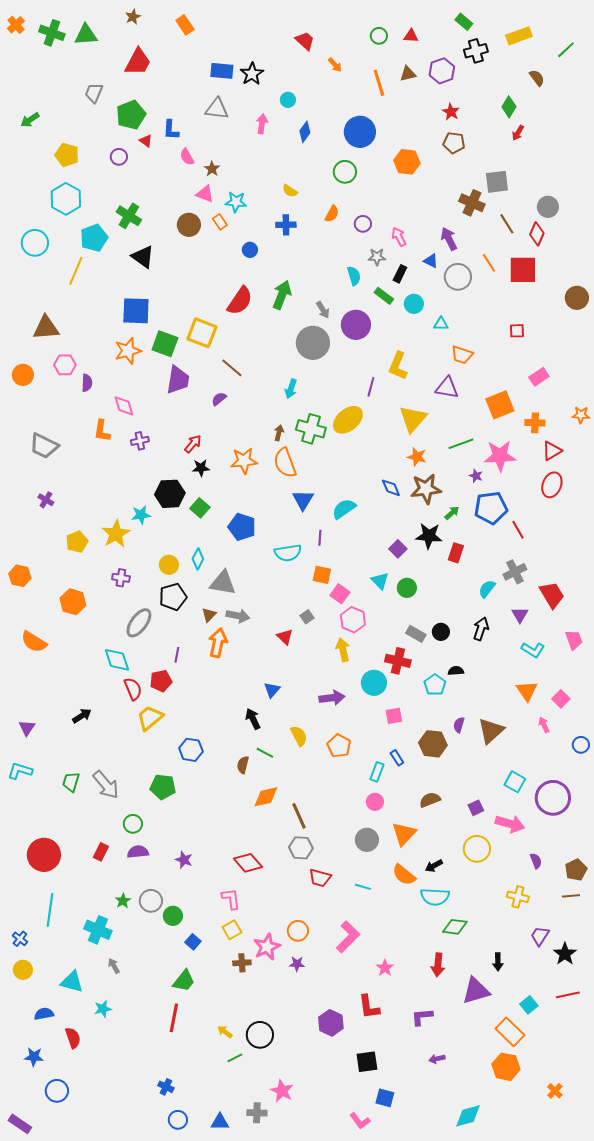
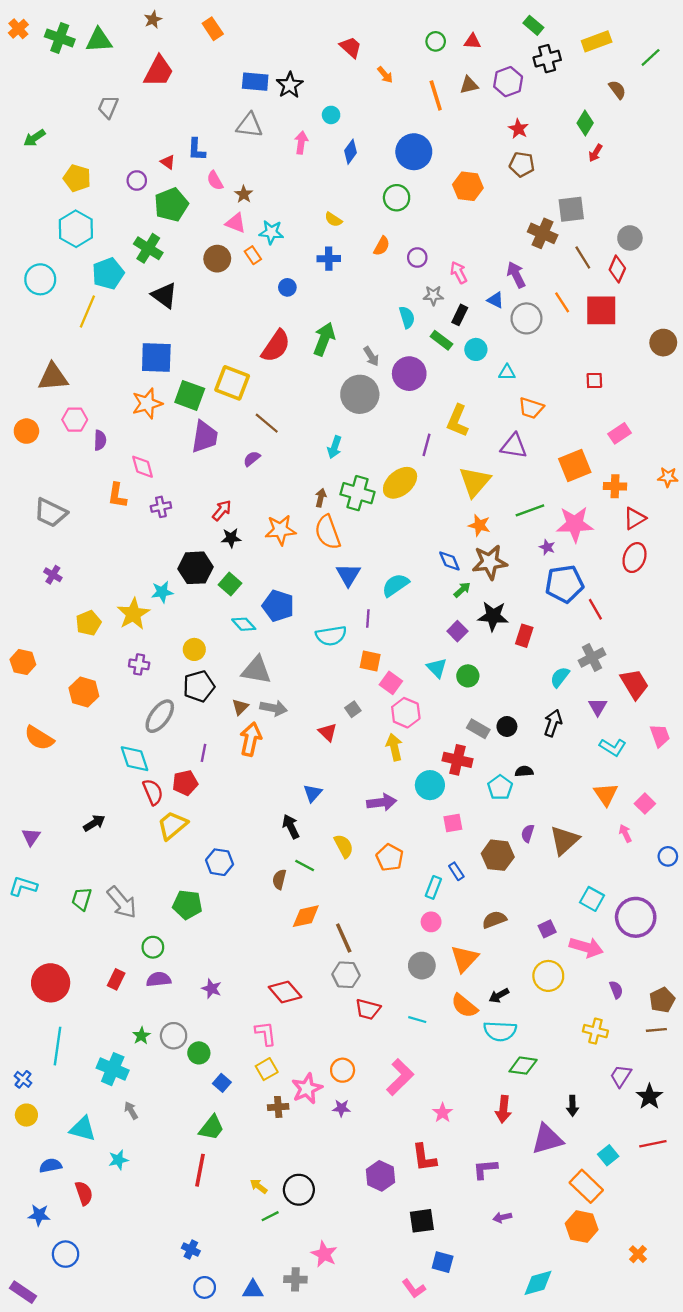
green pentagon: (131, 115) -> (171, 205), moved
green arrow: (452, 513) -> (462, 590), moved
cyan diamond: (198, 559) -> (244, 624), moved, turned -70

